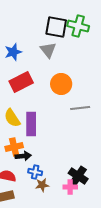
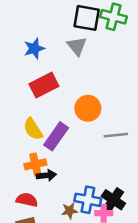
orange circle: (61, 84) -> (88, 108), moved
gray line: (80, 108) -> (116, 135), moved
purple rectangle: (31, 124) -> (56, 136), turned 35
blue cross: (35, 172) -> (88, 200), moved, size x1.5

